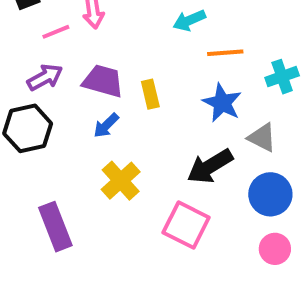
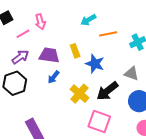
yellow rectangle: (150, 94) -> (75, 51), moved
blue star: (222, 103) -> (95, 64), moved
yellow cross: (121, 181) -> (80, 94), moved

